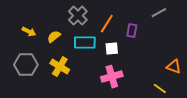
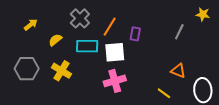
gray line: (159, 13) -> (179, 32), moved, turned -35
yellow arrow: (29, 32) -> (31, 25), moved, turned -64
white square: (112, 49) -> (115, 52), size x1.5

